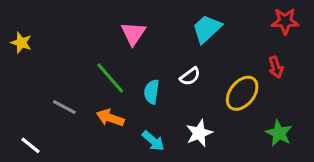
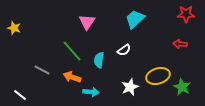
red arrow: (276, 67) -> (180, 44), turned 112
yellow ellipse: (242, 93) -> (158, 76), moved, turned 35
cyan arrow: (153, 141) -> (91, 92), moved, turned -35

